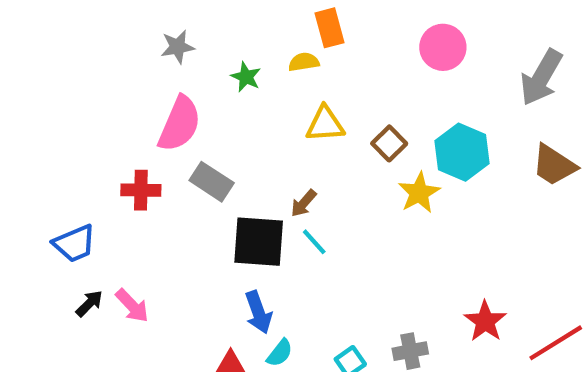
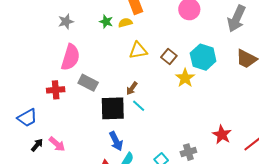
green star: (246, 77) -> (106, 22), moved

